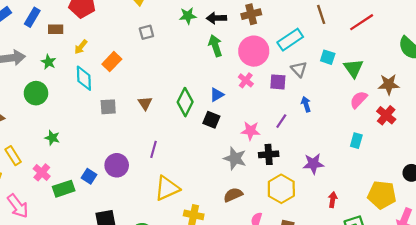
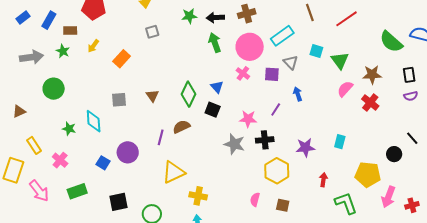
green star: (49, 62) -> (63, 51), moved
cyan diamond: (84, 78) -> (94, 121), moved
blue triangle: (217, 95) -> (217, 87), turned -40
cyan rectangle: (356, 141) -> (340, 142), moved
green rectangle: (64, 189) -> (77, 191), moved
brown semicircle: (233, 195) -> (181, 127), moved

